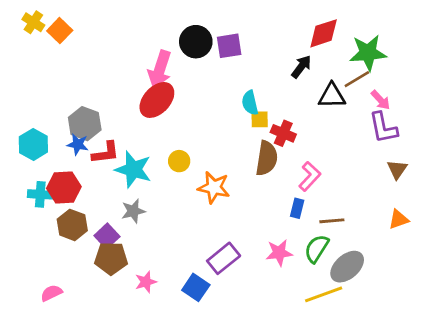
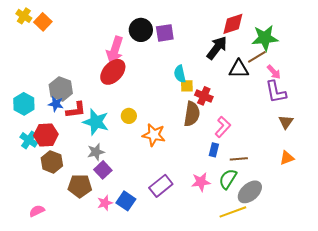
black arrow: (301, 67) -> (217, 48), size x1.4
cyan cross: (40, 194) -> (29, 140), turned 30
purple square: (107, 236) -> (103, 170), moved
blue square: (196, 287) -> (126, 201), moved

